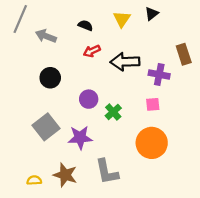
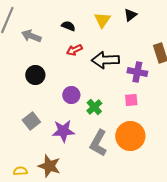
gray square: (46, 127) -> (31, 121), size x0.7
gray L-shape: (107, 172) -> (98, 143), moved, turned 40

